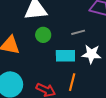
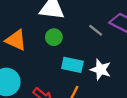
gray line: (78, 32) -> (96, 30), moved, turned 40

